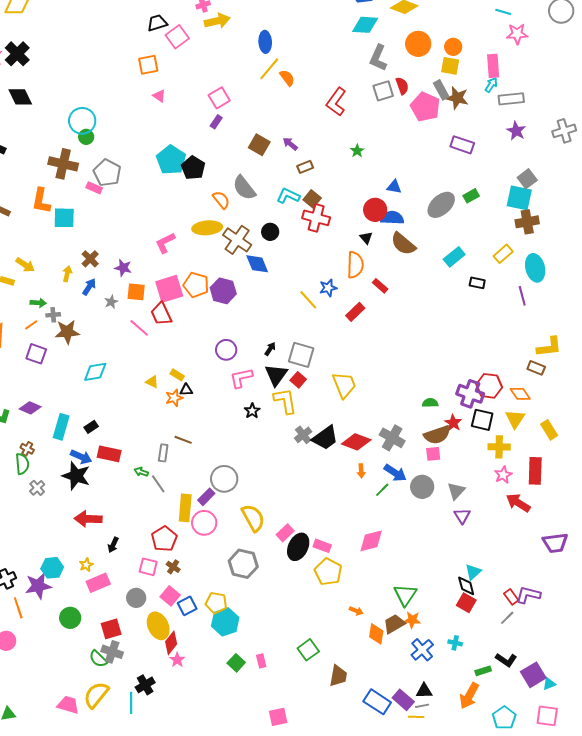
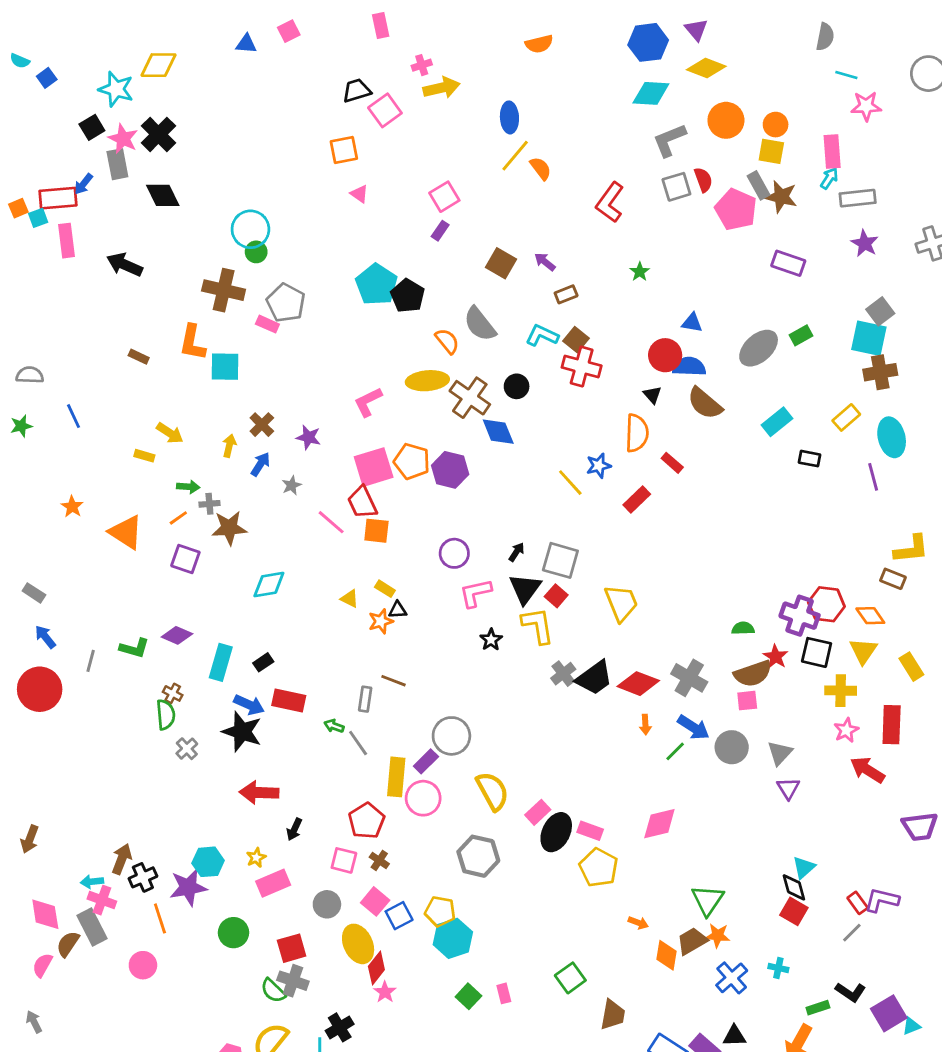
gray L-shape: (378, 58) -> (669, 140), turned 44
orange square: (136, 292) -> (376, 531), moved

